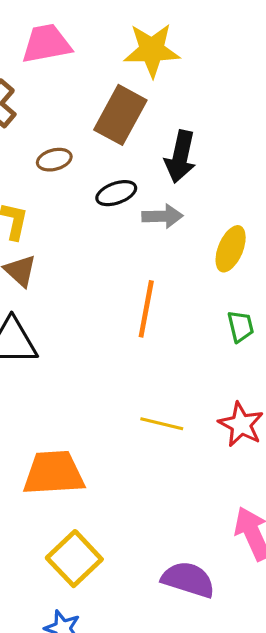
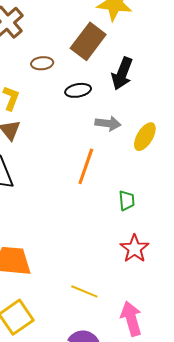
gray arrow: (162, 216) -> (108, 123), moved
green trapezoid: (241, 326) -> (127, 201), moved
yellow line: (162, 424) -> (84, 291), moved

